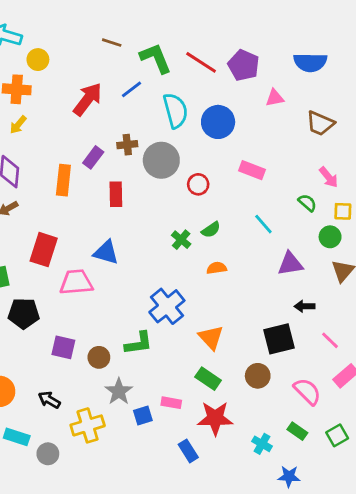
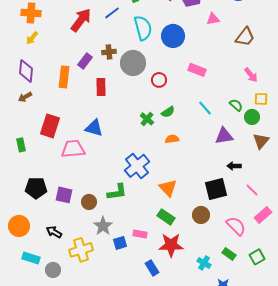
brown trapezoid: (320, 123) -> (245, 37), turned -75
green semicircle: (307, 203) -> (236, 105), moved
black pentagon: (24, 313) -> (36, 188), moved

